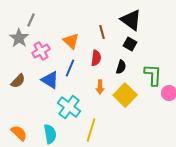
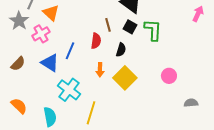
brown line: (102, 32) -> (108, 25), moved
orange triangle: (71, 41) -> (51, 13), moved
green L-shape: (153, 75) -> (153, 30), moved
orange semicircle: (19, 133) -> (19, 106), moved

